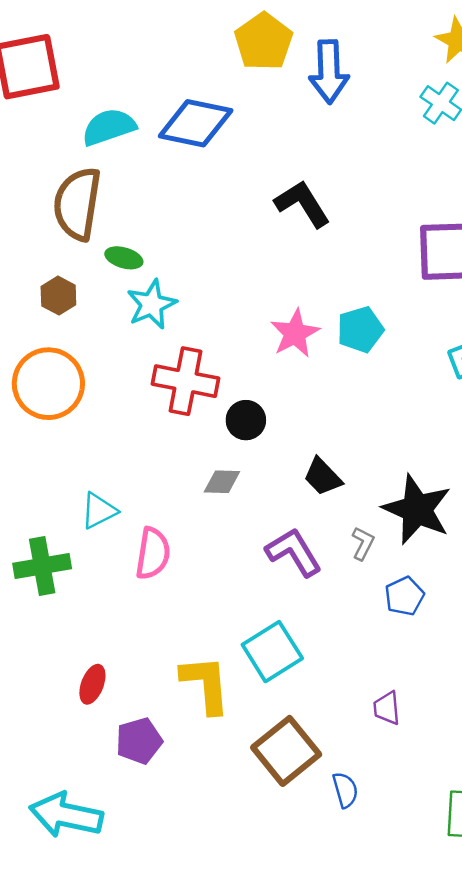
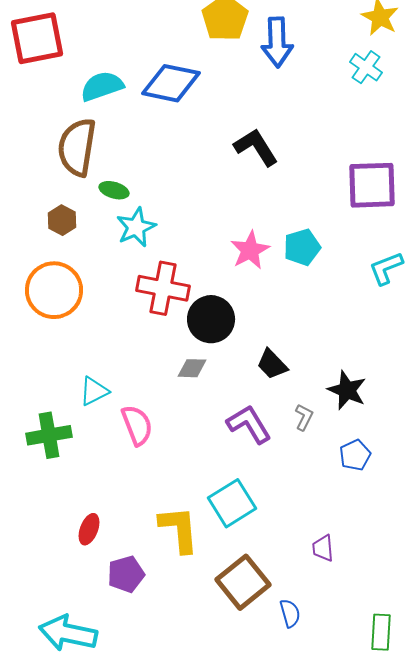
black circle: (246, 420) -> (211, 319), size x1.5
black star: (417, 509) -> (347, 390), size x0.7
pink semicircle: (153, 553) -> (137, 425), turned -30
blue pentagon: (404, 596) -> (355, 455), moved

